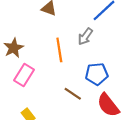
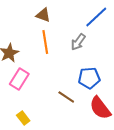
orange line: (59, 50) -> (45, 42), moved

